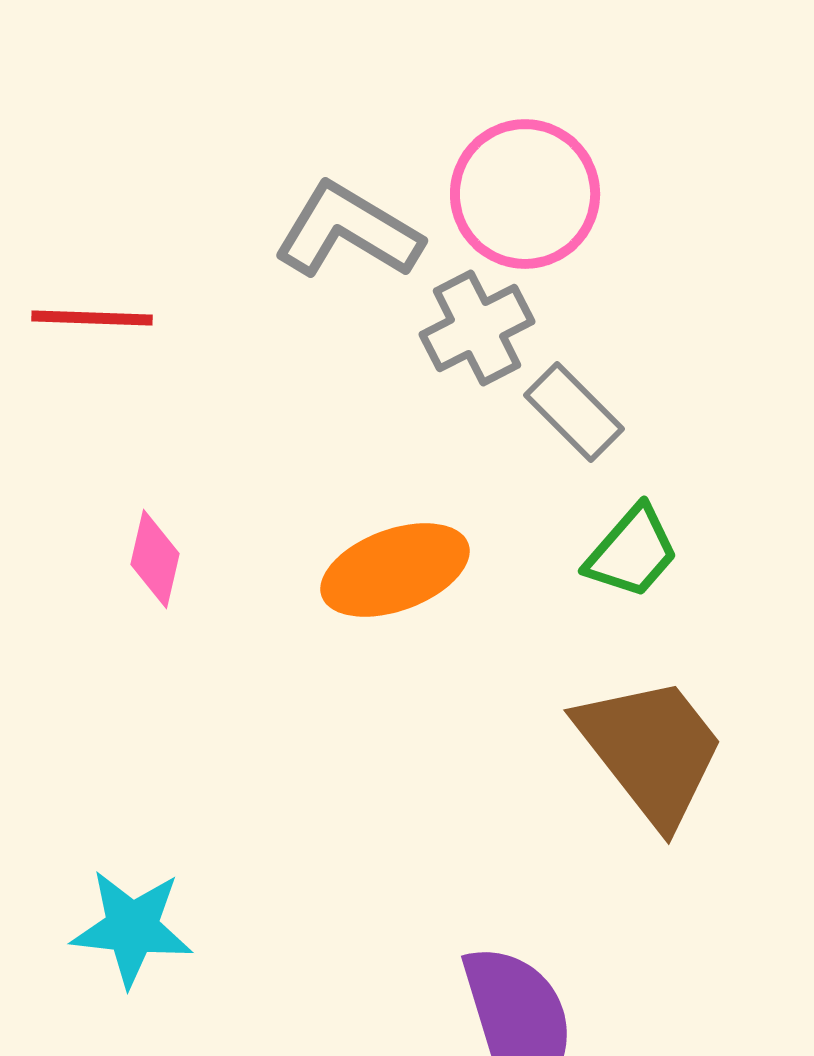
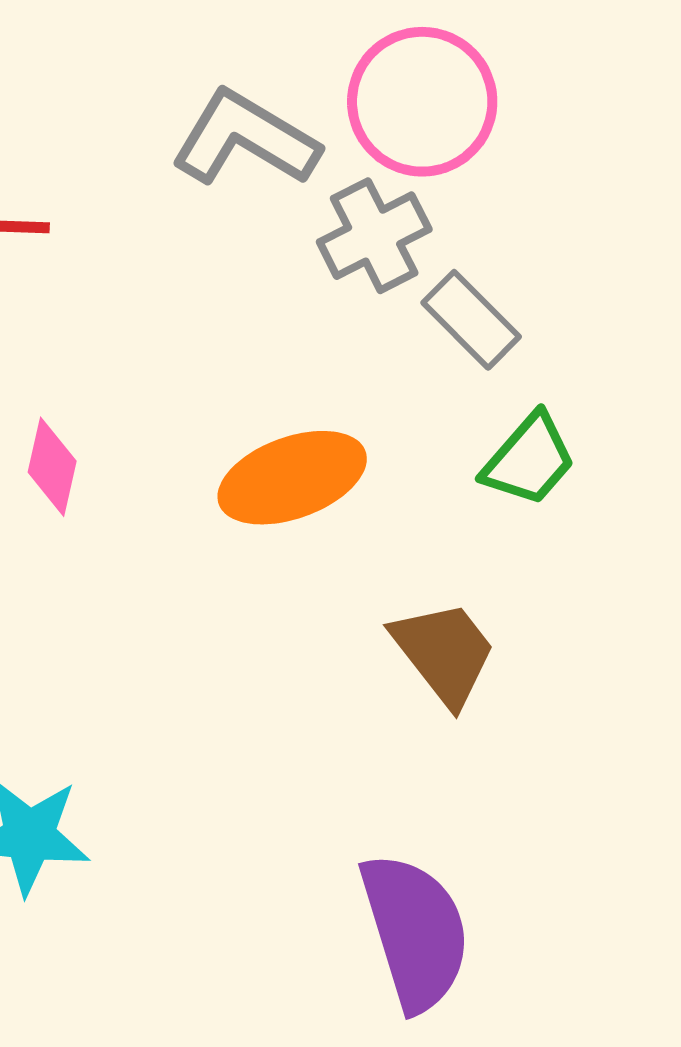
brown trapezoid: (651, 750) -> (444, 653), moved, size x0.7

